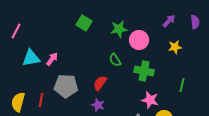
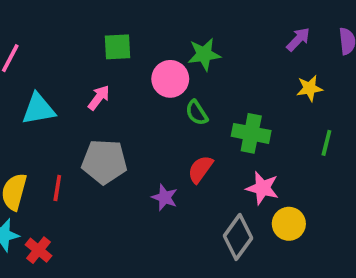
green square: (84, 23) -> (118, 47), moved, turned -35
pink circle: (139, 40) -> (170, 79), moved
pink arrow: (52, 59) -> (99, 98), moved
red semicircle: (100, 83) -> (200, 169), moved
green line: (182, 85) -> (326, 143), moved

